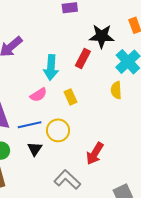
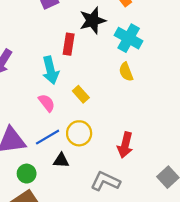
red rectangle: (83, 58) -> (69, 44), moved
pink semicircle: (38, 95) -> (47, 103), turned -78
black triangle: (35, 149) -> (61, 160), turned -42

